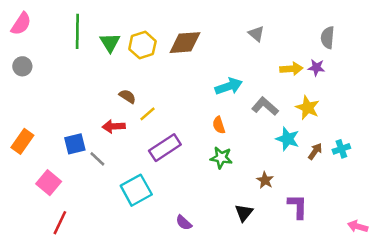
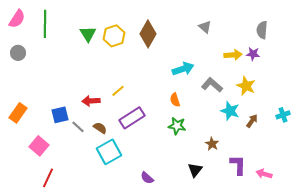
green line: (77, 31) -> (45, 24), moved
brown diamond: (185, 43) -> (148, 34), turned -56
brown semicircle: (127, 96) -> (100, 128), moved
cyan cross: (341, 149) -> (283, 115), moved
pink arrow: (358, 226) -> (264, 174), moved

